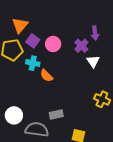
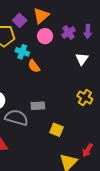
orange triangle: (20, 25) -> (41, 16), moved
purple square: (33, 41) -> (20, 20), moved
purple cross: (81, 46) -> (69, 32), moved

